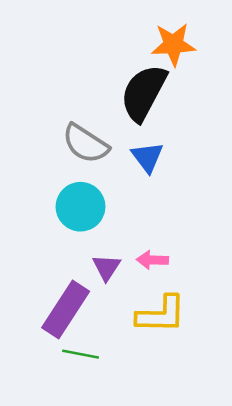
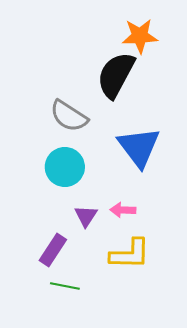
blue triangle: (147, 157) -> (139, 147), moved, size x1.6
purple rectangle: (66, 310) -> (53, 250), size x0.7

